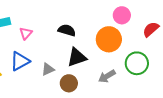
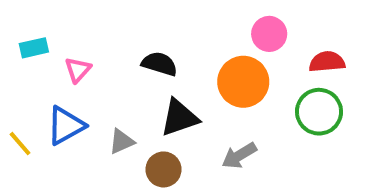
red semicircle: (151, 29) -> (327, 62), turned 36
green circle: (137, 63) -> (319, 112), moved

